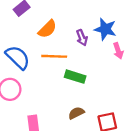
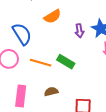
orange line: (54, 56) -> (41, 63), moved
brown semicircle: (76, 113) -> (51, 92), moved

